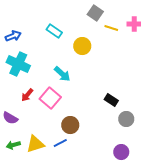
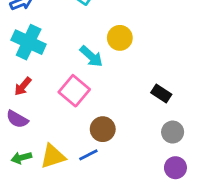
yellow circle: (82, 46) -> (120, 38), moved
red arrow: (27, 95) -> (23, 86), moved
gray circle: (126, 119) -> (173, 132), moved

